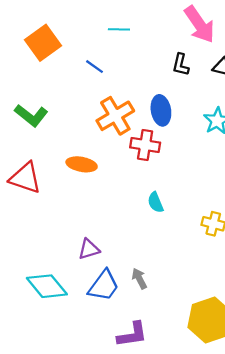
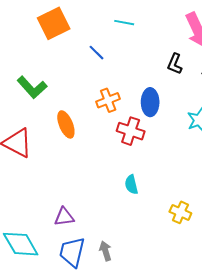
orange cross: (115, 116) -> (108, 100), size x0.7
orange ellipse: (82, 164) -> (66, 124), moved, turned 48
blue trapezoid: (104, 286) -> (72, 252), turned 148

